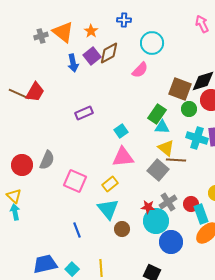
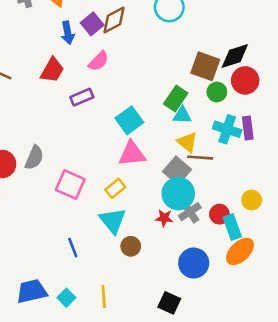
pink semicircle: (140, 70) -> (99, 61), moved
red trapezoid: (35, 92) -> (52, 70), moved
cyan square: (121, 131) -> (129, 120), size x1.5
cyan circle: (156, 221) -> (178, 194), moved

